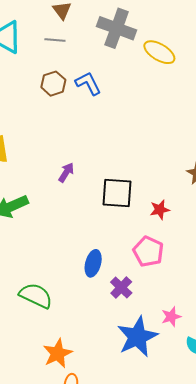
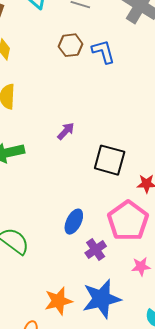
pink pentagon: (148, 252) -> (128, 221), size x1.4
pink star: (171, 317) -> (141, 267), moved
orange star: (58, 353) -> (58, 301), moved

